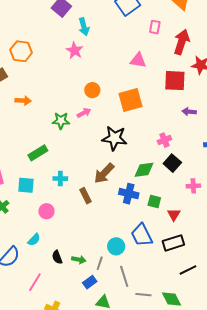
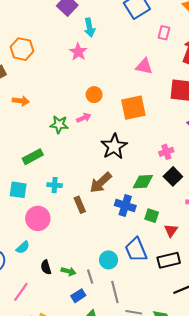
black star: (114, 138) -> (114, 146), turned 30
pink circle: (46, 211) -> (38, 218), size x1.5
gray line: (100, 263) -> (90, 277), turned -40

